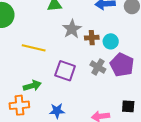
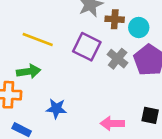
yellow line: (34, 48) -> (38, 39), moved
purple square: (65, 71) -> (87, 47), moved

